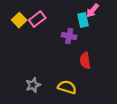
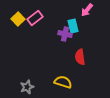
cyan rectangle: (83, 20) -> (73, 26), moved
gray star: (33, 85) -> (27, 87), moved

